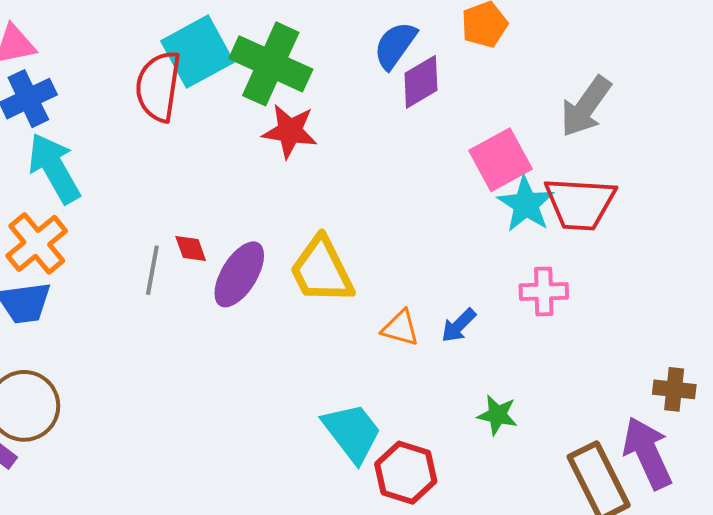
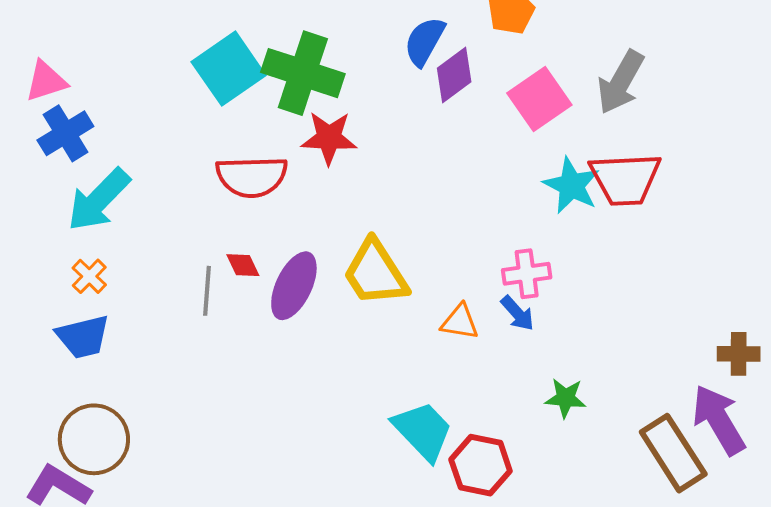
red semicircle: (158, 86) -> (252, 177), moved, turned -94
pink square: (501, 160) -> (539, 99), moved
cyan arrow: (54, 168) -> (99, 200), turned -100
orange cross: (37, 243) -> (89, 276), size x0.6
pink cross: (544, 291) -> (527, 274), moved
blue arrow: (459, 325) -> (517, 313), turned -81

